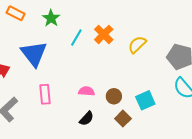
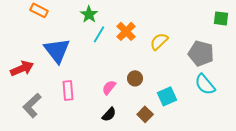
green star: (51, 18) -> (89, 14), moved
pink semicircle: (87, 91) -> (109, 87), turned -56
brown circle: (114, 96) -> (135, 78), moved

